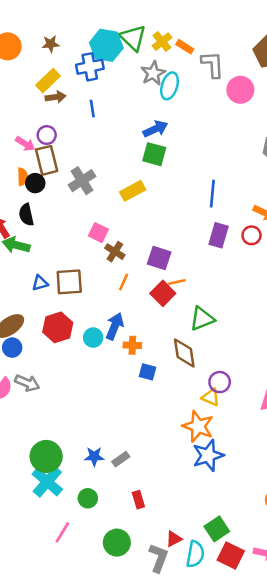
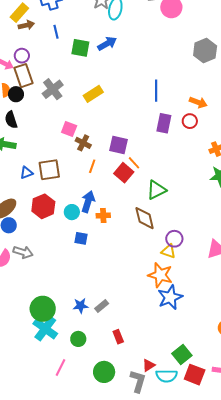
green square: (154, 154) -> (80, 48), moved
orange line: (177, 282) -> (134, 163), turned 64
blue square: (148, 372) -> (81, 238), moved
cyan semicircle: (195, 554) -> (167, 376), turned 85

